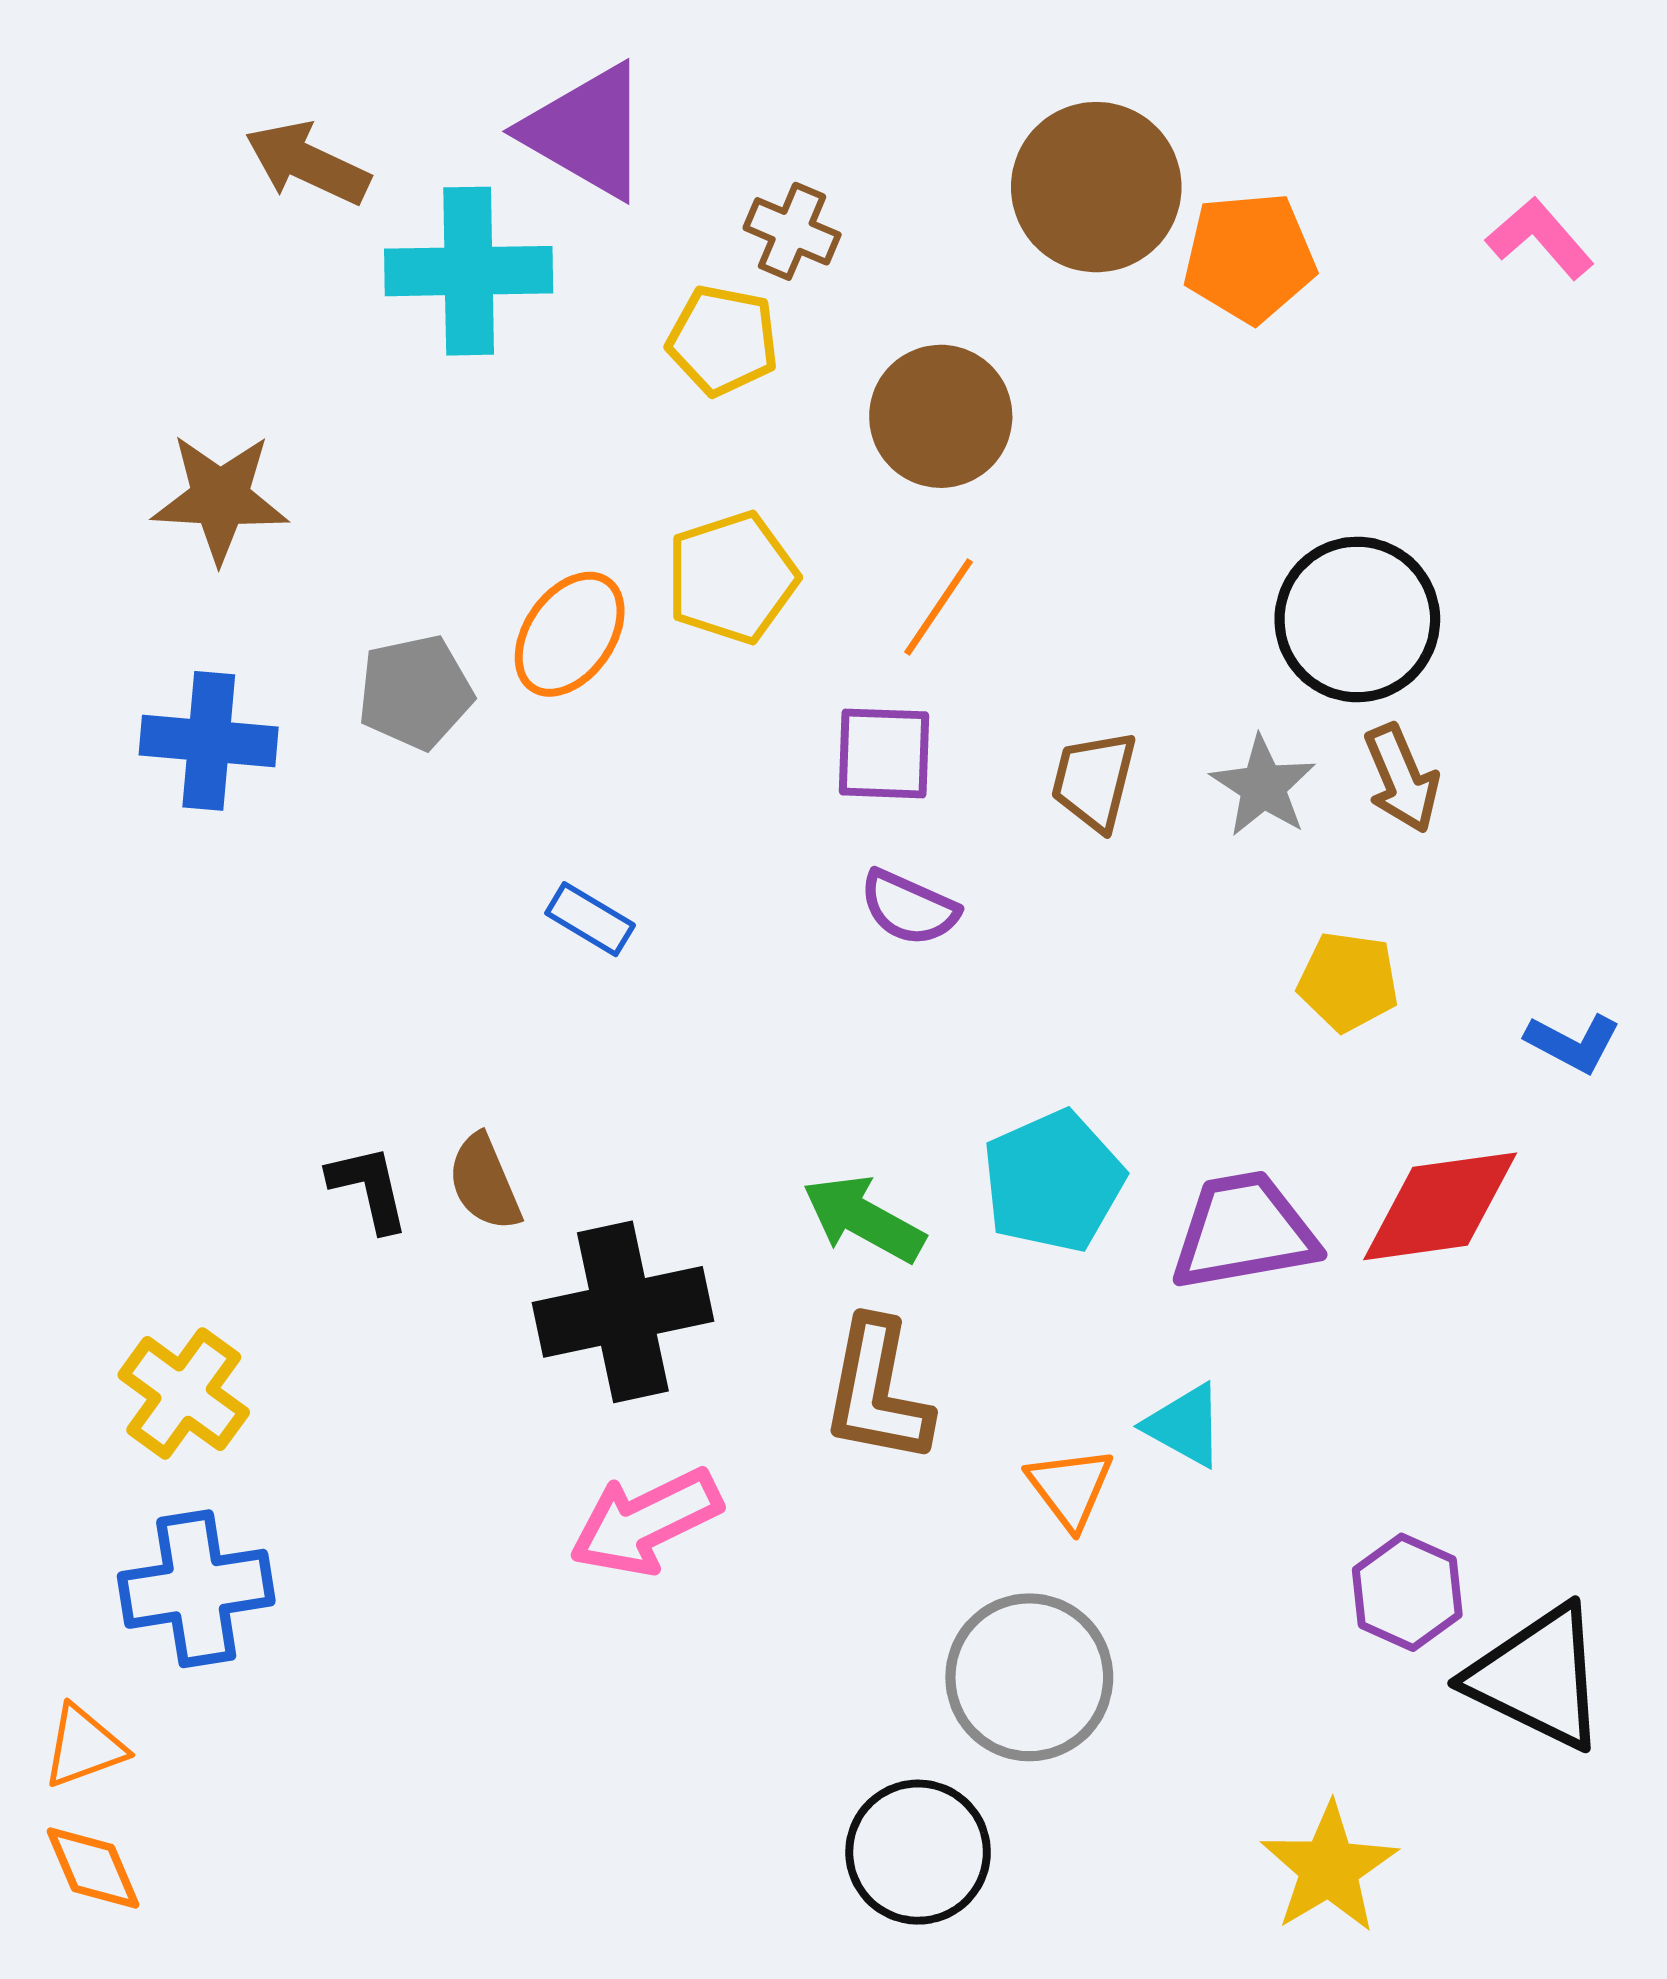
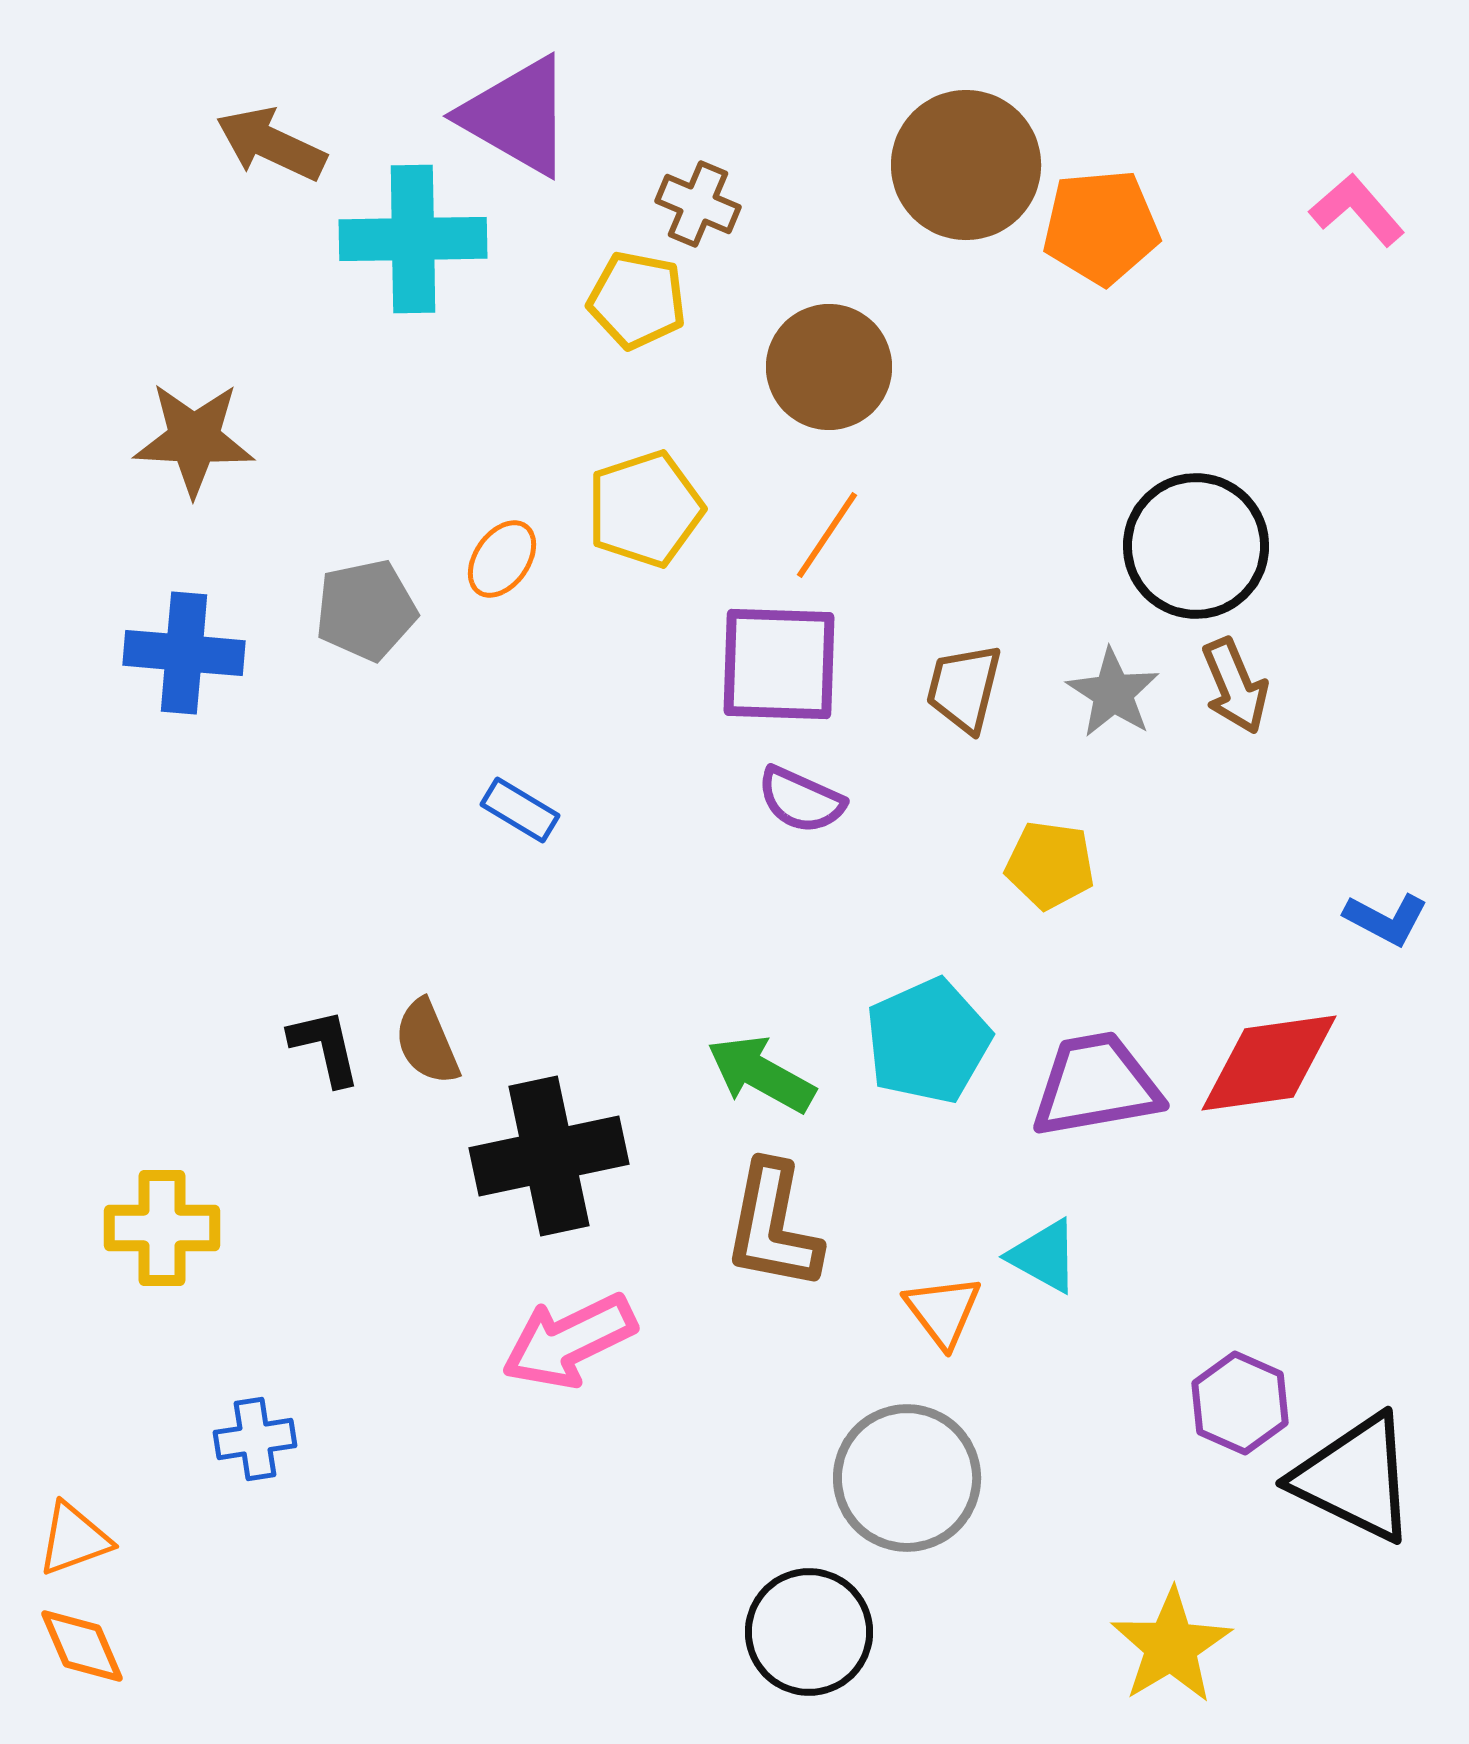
orange ellipse: (570, 634) -> (502, 559), size x0.7
purple square: (884, 753) -> (779, 664), size x1.4
yellow pentagon: (1348, 982) -> (1050, 865), moved
yellow cross: (184, 1394) -> (162, 1228), turned -36
blue cross: (196, 1589) -> (255, 1439), moved, size x0.6

